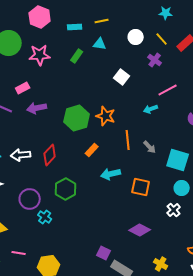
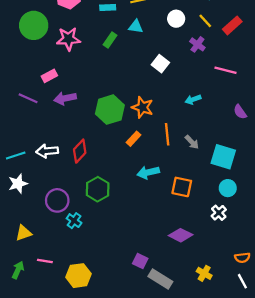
pink line: (168, 90) -> (225, 70), moved, turned 42
orange rectangle: (92, 150) -> (134, 139), moved

